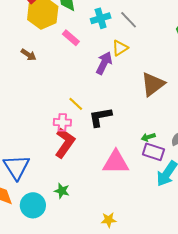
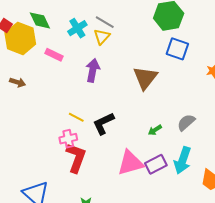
yellow triangle: (120, 48) -> (102, 37), moved
purple rectangle: (153, 152) -> (156, 164), moved, turned -30

